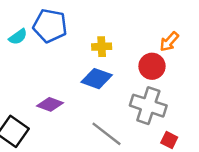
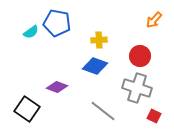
orange arrow: (169, 42) -> (154, 20), moved

